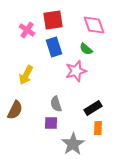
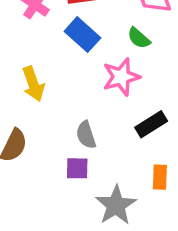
blue rectangle: (54, 47) -> (82, 35), turned -30
yellow arrow: (26, 75) -> (33, 84), turned -48
black rectangle: (93, 108) -> (151, 124), moved

